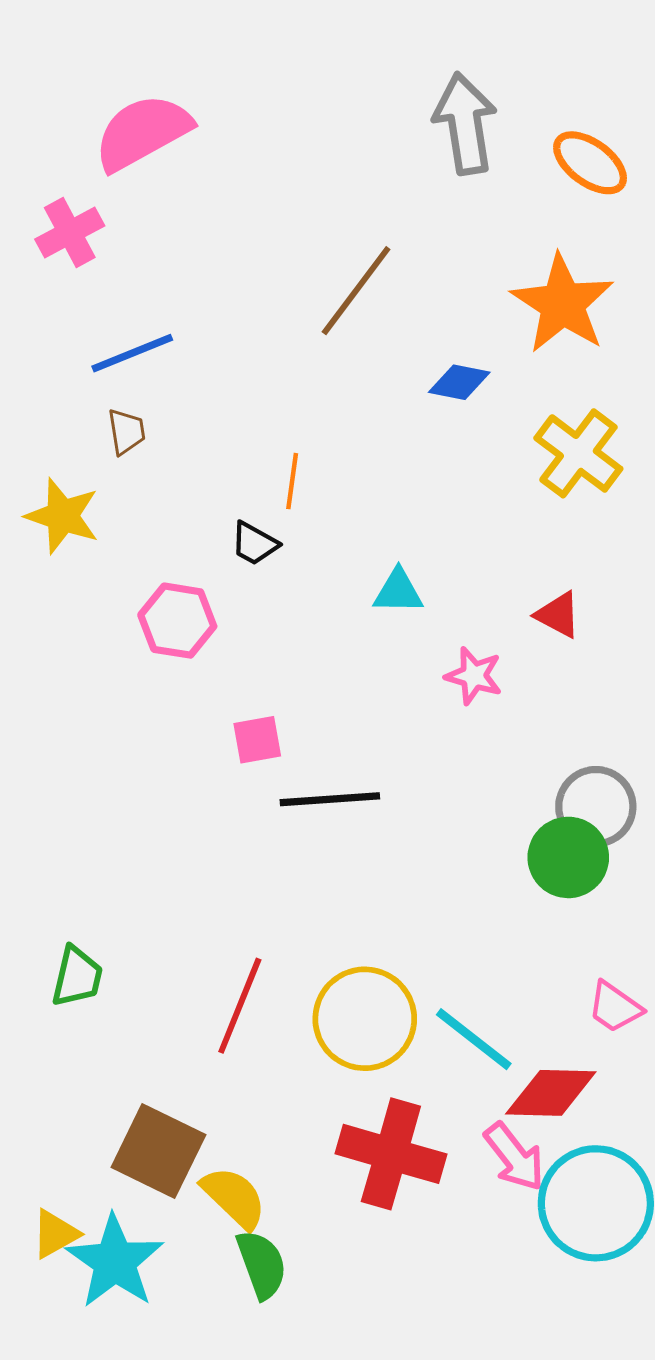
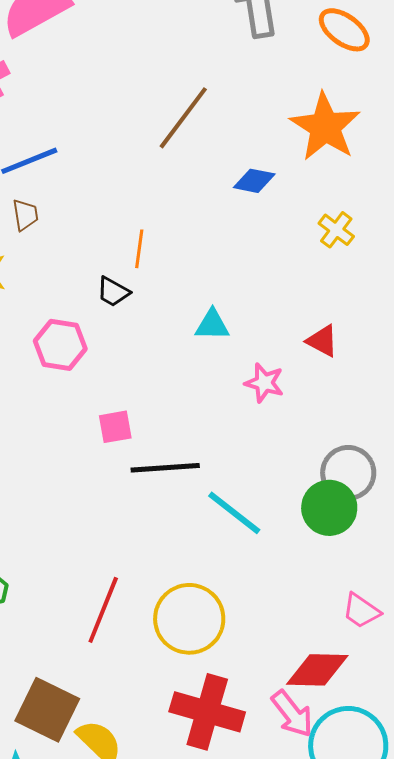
yellow cross: (578, 453) -> (336, 230), size x0.6
cyan line: (474, 1039) -> (234, 513), moved

